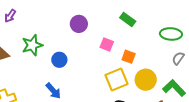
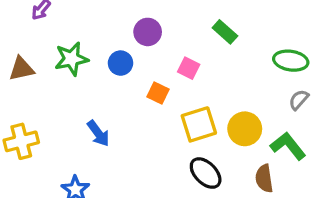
orange square: (129, 57) -> (158, 93), moved
blue circle: (59, 60) -> (121, 63), moved

